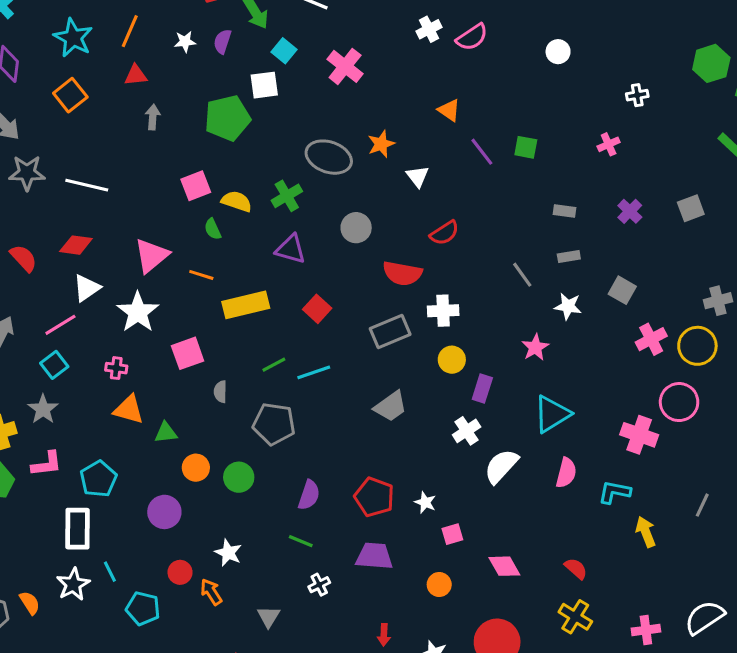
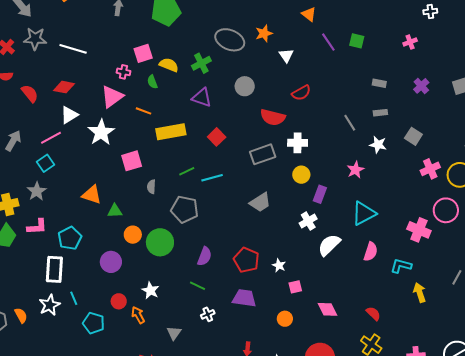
pink cross: (116, 368) -> (123, 72), moved
green circle: (239, 477) -> (160, 242), size x1.4

